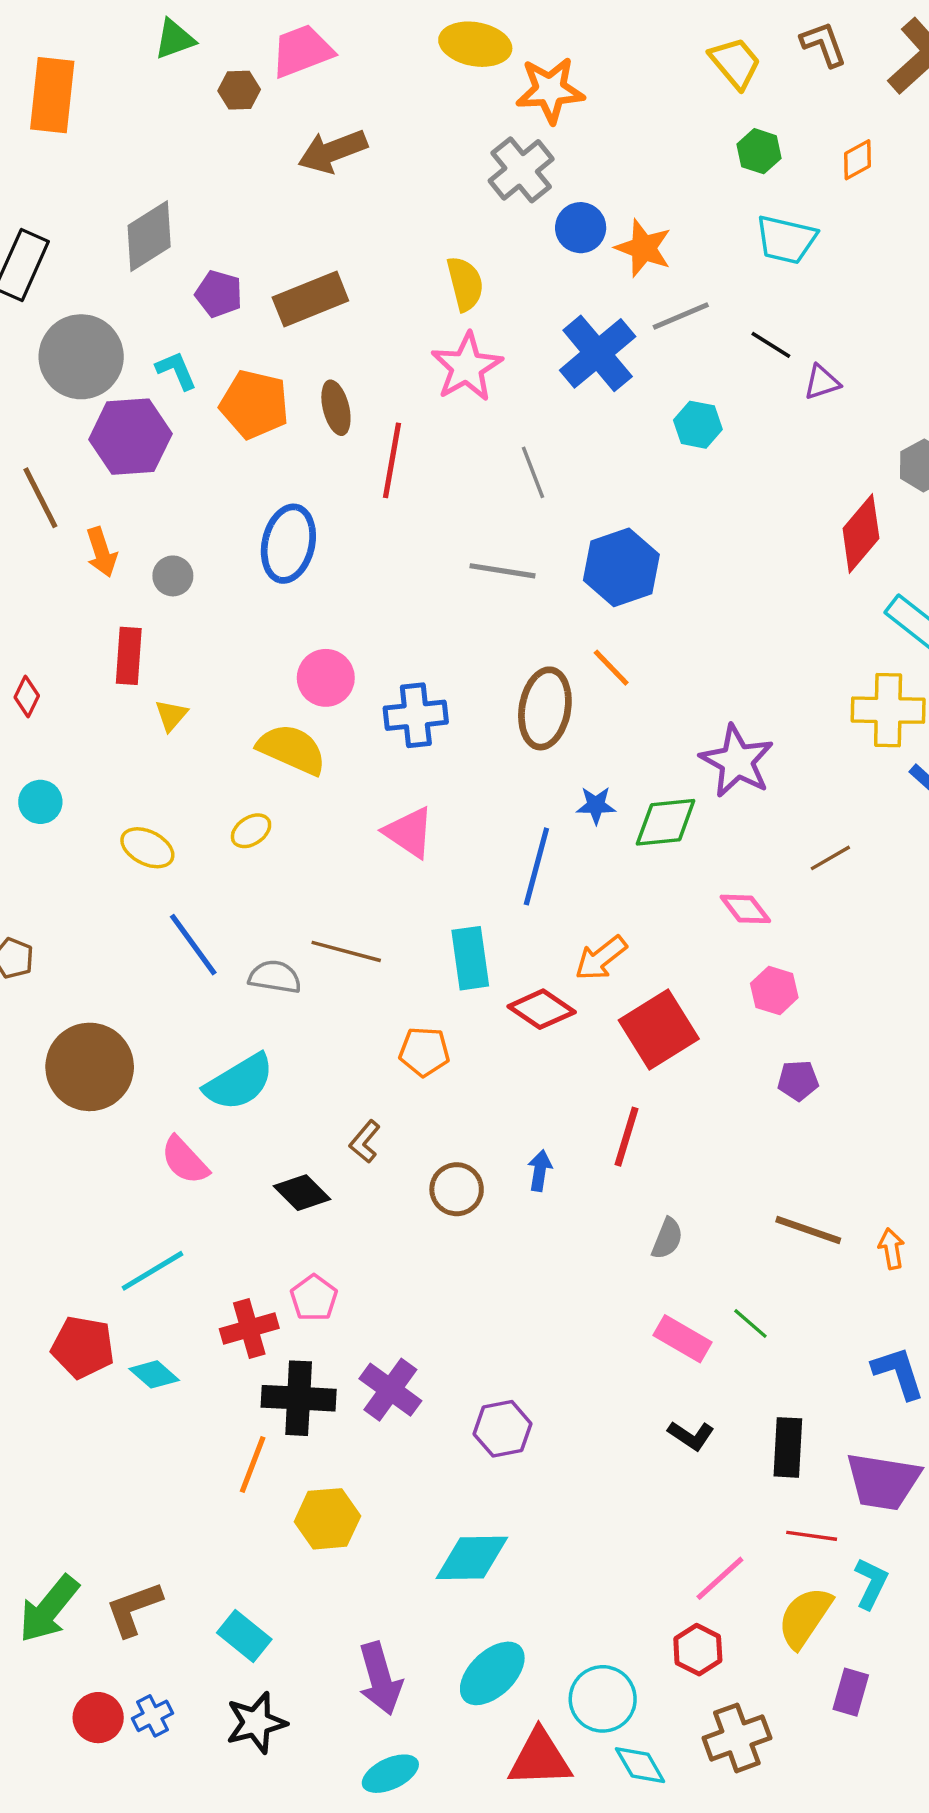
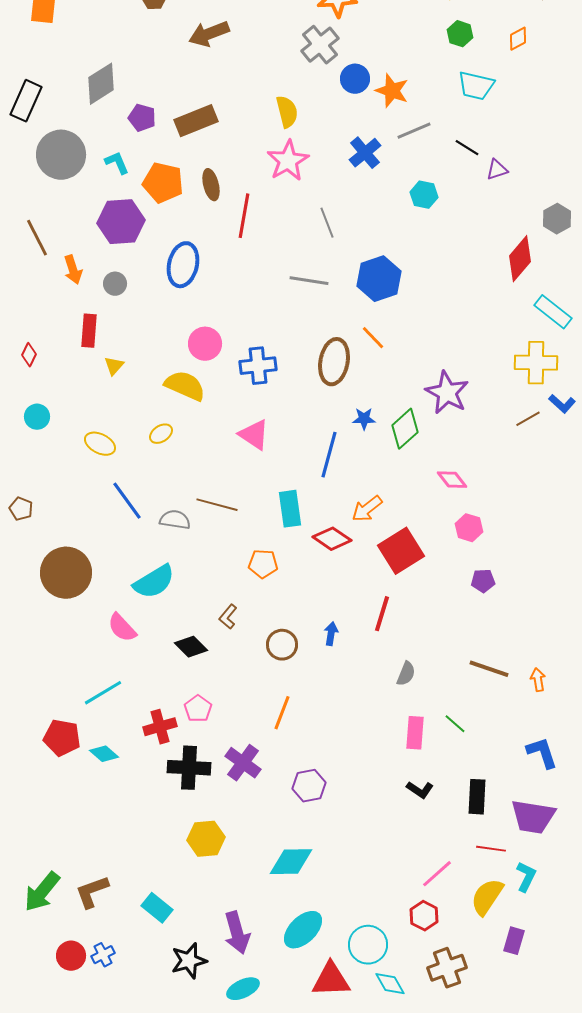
blue cross: (598, 353) -> (365, 153), size x0.7
purple hexagon: (130, 437) -> (121, 222), moved
green diamond: (666, 822) -> (405, 429), turned -36
brown line: (830, 858) -> (528, 419), moved
pink rectangle: (683, 1339) -> (415, 733), turned 64
orange line: (253, 1464) -> (282, 713), moved
black star: (256, 1723) -> (189, 961), moved

